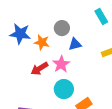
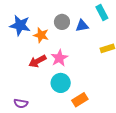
blue triangle: (75, 44) -> (82, 26), moved

